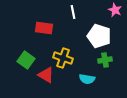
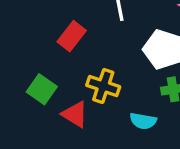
red rectangle: (44, 28) -> (72, 36), turned -60

